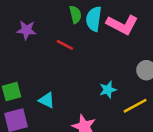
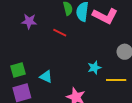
yellow line: (135, 106) -> (116, 80), turned 30

